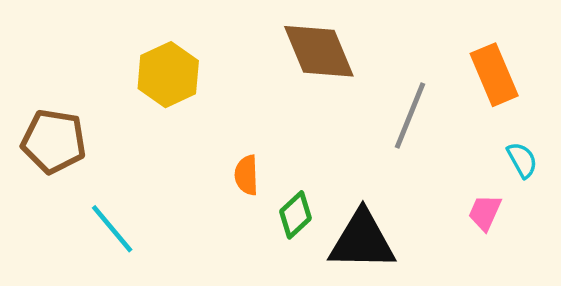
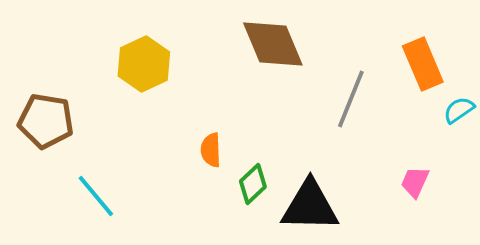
cyan semicircle: (522, 160) -> (459, 110), moved, turned -96

